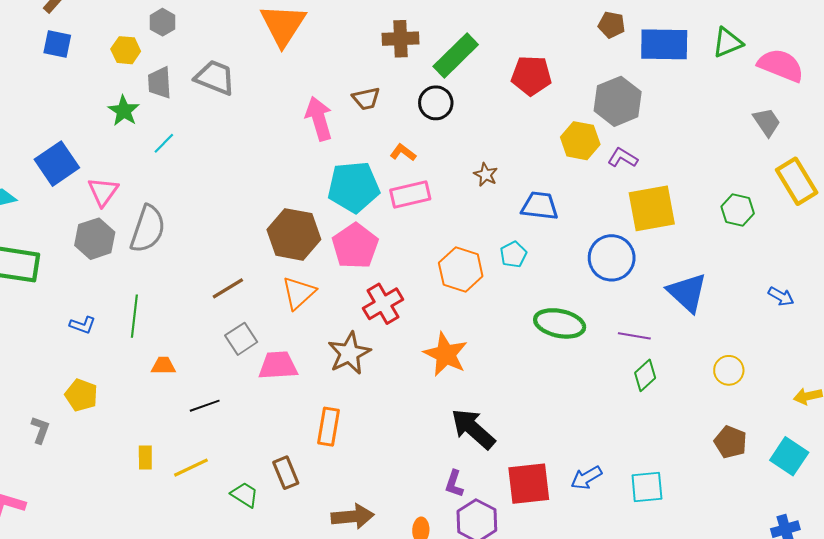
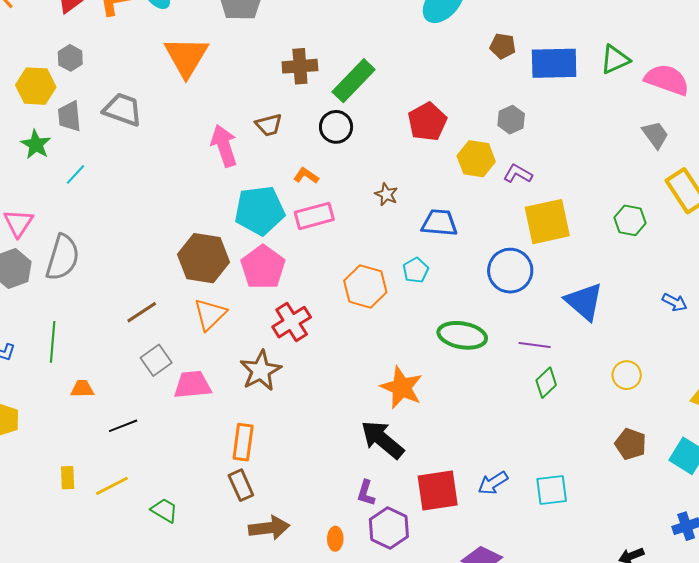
yellow hexagon: (126, 50) -> (36, 86), size x1.4
red pentagon: (531, 75) -> (427, 122), moved, turned -30
gray hexagon: (618, 101) -> (511, 120), size x0.6
orange star: (446, 354) -> (402, 388), moved
brown rectangle: (286, 473) -> (241, 485), moved

